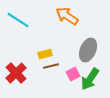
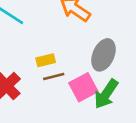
pink square: (73, 74) -> (83, 87), size x1.5

